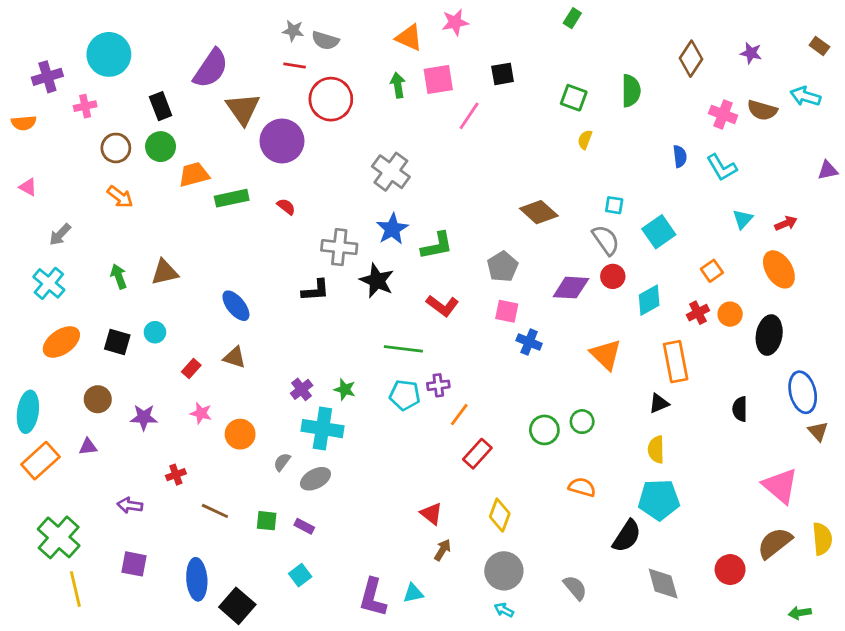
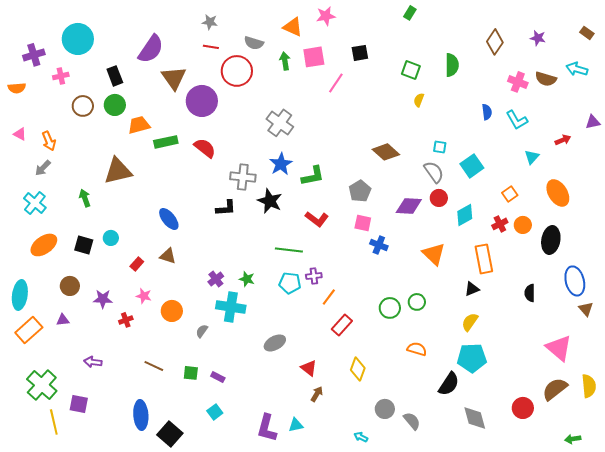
gray semicircle: (325, 40) -> (254, 43), moved
orange arrow: (120, 197) -> (49, 141), moved, turned 30
red semicircle: (286, 207) -> (205, 148), size x1.6
red arrow: (786, 223) -> (563, 140), moved
brown triangle: (165, 272) -> (118, 171), moved, size x1.4
yellow semicircle: (656, 449) -> (470, 322), turned 36
red cross: (176, 475) -> (126, 320), moved
gray ellipse: (315, 479) -> (275, 343), moved
purple square: (134, 564) -> (79, 404), moved
gray circle: (504, 571) -> (385, 409), moved, size x0.7

